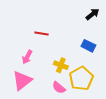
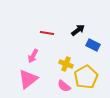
black arrow: (92, 14) -> (78, 30), moved

